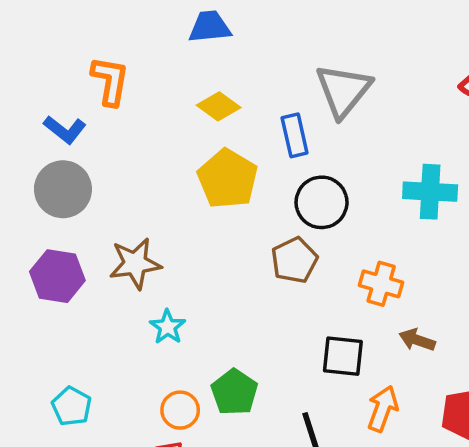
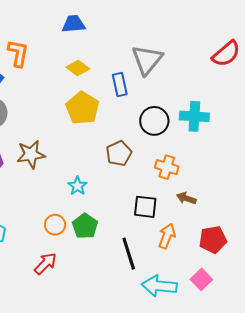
black circle: (322, 202) -> (154, 121), moved
cyan star: (168, 327) -> (77, 186), moved
orange circle: (180, 410) -> (55, 225), moved

